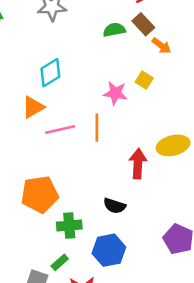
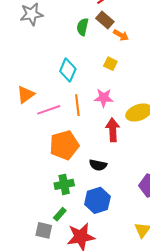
green semicircle: (114, 30) -> (83, 27), turned -60
cyan diamond: (50, 73) -> (68, 70), moved, turned -30
pink star: (115, 93) -> (104, 98), moved
orange pentagon: (40, 194) -> (64, 145), moved

